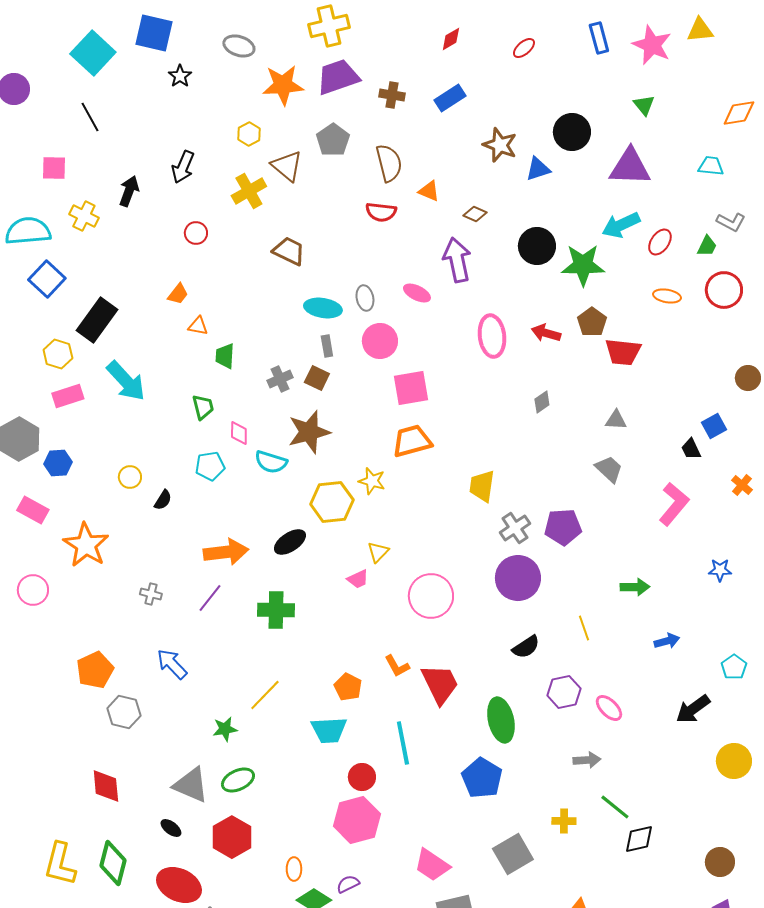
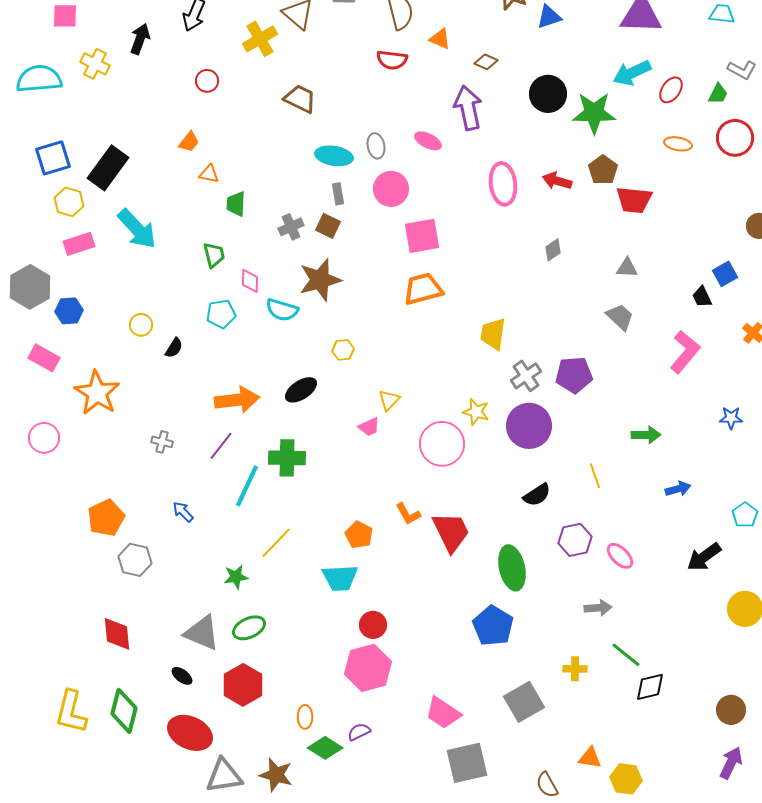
blue square: (47, 279) -> (53, 158), moved, turned 30
yellow star: (372, 481) -> (476, 412), moved
yellow hexagon: (332, 502) -> (343, 350), size x0.5
blue arrow: (172, 664) -> (183, 512), size x0.7
cyan line: (403, 743) -> (247, 486), moved, turned 36

